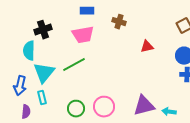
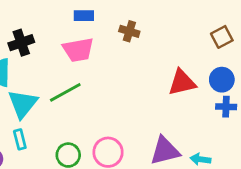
red triangle: (147, 47) -> (182, 82), moved, size x1.5

